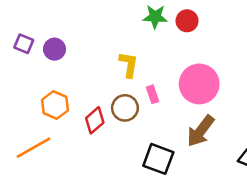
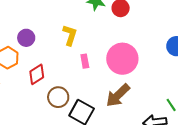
purple circle: (54, 49) -> (26, 38), moved
brown circle: (125, 108) -> (58, 97), moved

